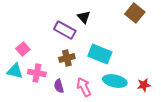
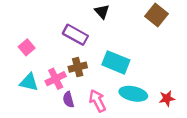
black triangle: (84, 17) -> (102, 11), moved
pink square: (23, 49) -> (27, 47), moved
cyan triangle: (15, 71) -> (29, 82), moved
pink cross: (37, 73) -> (56, 79), moved, turned -36

